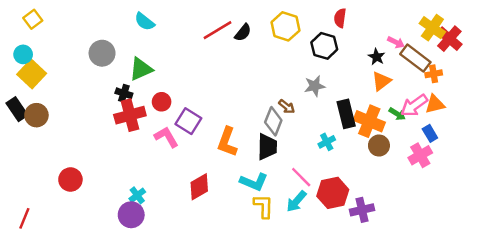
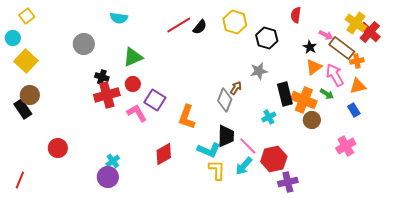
red semicircle: (340, 18) -> (296, 15), moved
cyan semicircle: (145, 22) -> (119, 18), turned -30
cyan circle: (23, 54) -> (13, 38), moved
green triangle: (141, 69) -> (133, 57), moved
pink arrow: (414, 105) -> (335, 75), moved, turned 95
brown arrow: (287, 107) -> (236, 88), turned -96
black rectangle: (17, 109) -> (23, 109), moved
black trapezoid: (267, 147) -> (226, 136), moved
pink cross: (420, 155) -> (346, 146), moved
purple cross: (362, 210) -> (288, 182), moved

